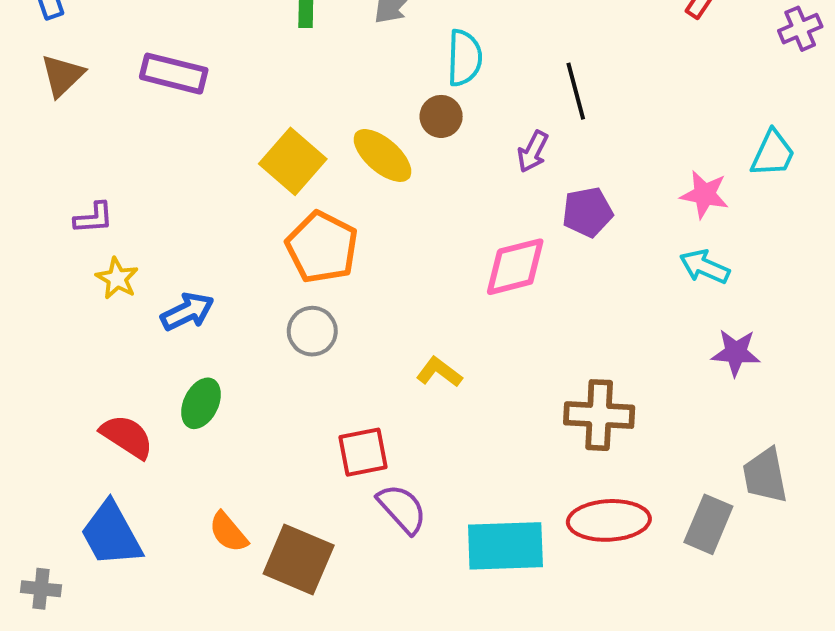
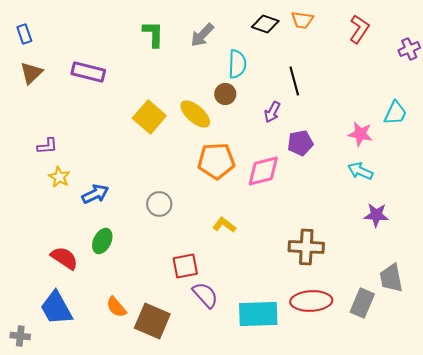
orange pentagon: (322, 247) -> (216, 161), moved, turned -30

